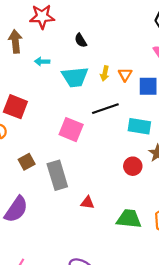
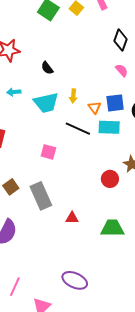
orange triangle: (125, 75) -> (95, 107), moved
black line: (105, 109) -> (78, 129), turned 50
cyan rectangle: (139, 126) -> (109, 127), moved
pink square: (71, 130) -> (48, 152), size x0.7

